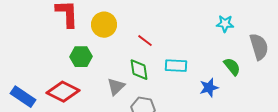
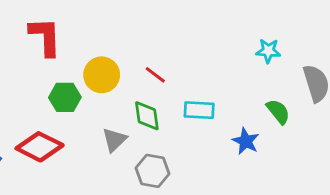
yellow circle: (104, 25) -> (102, 75), moved
blue star: (209, 88) -> (246, 141), turned -30

